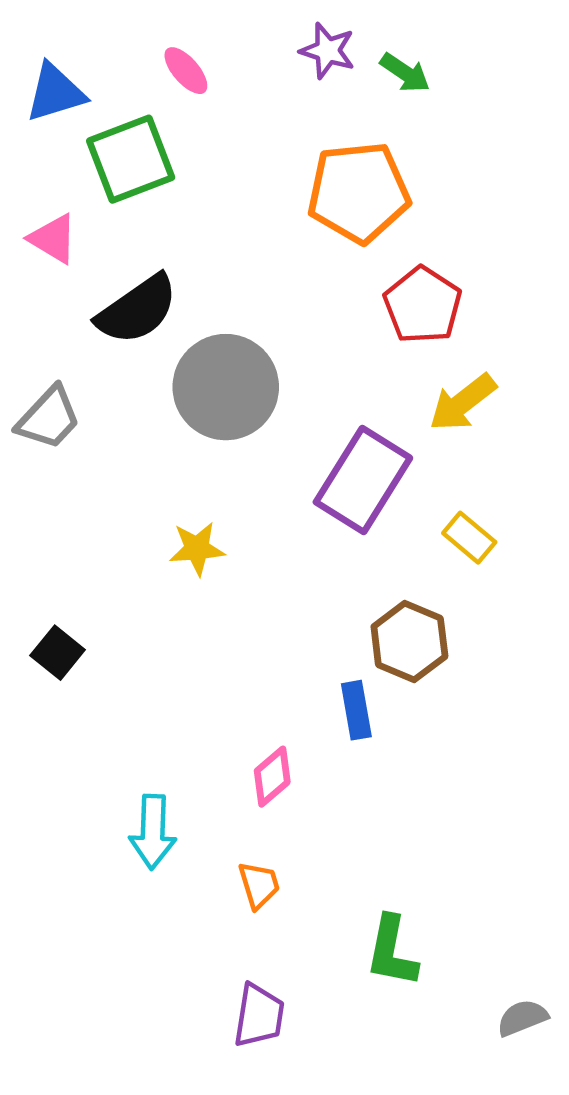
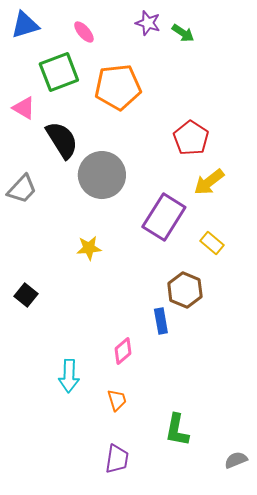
blue triangle: (55, 93) -> (25, 25), moved
orange pentagon: (359, 192) -> (118, 87), moved
black semicircle: (137, 310) -> (62, 140), turned -87

